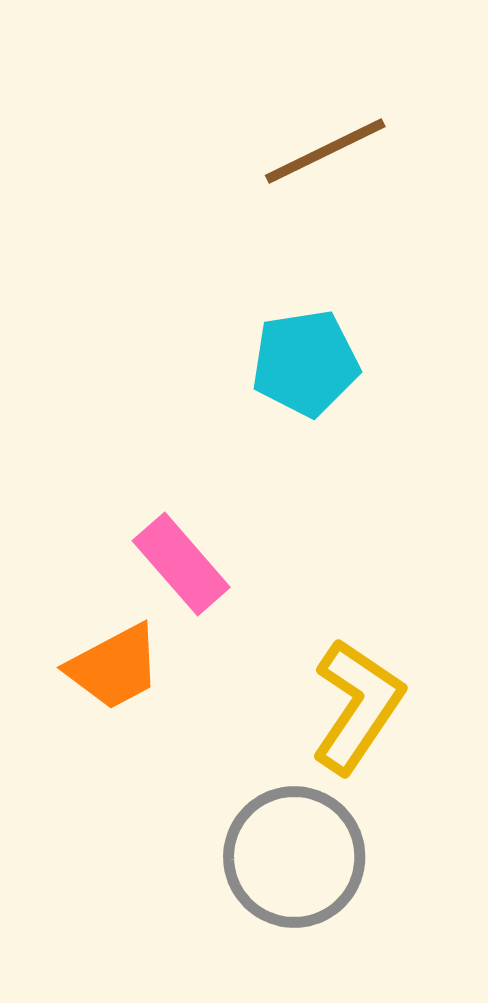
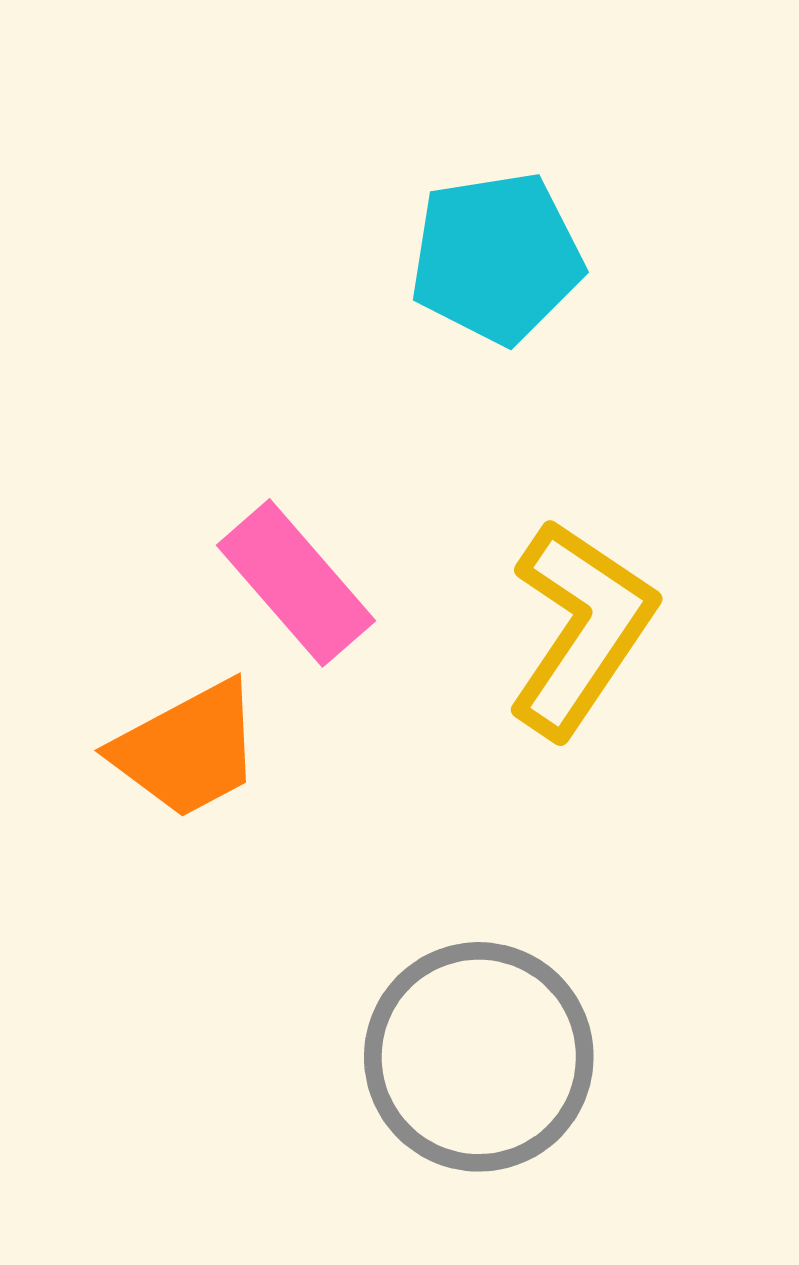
yellow L-shape: (357, 706) -> (581, 628), moved

